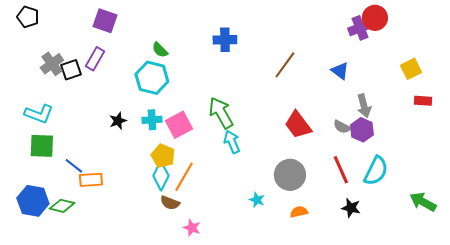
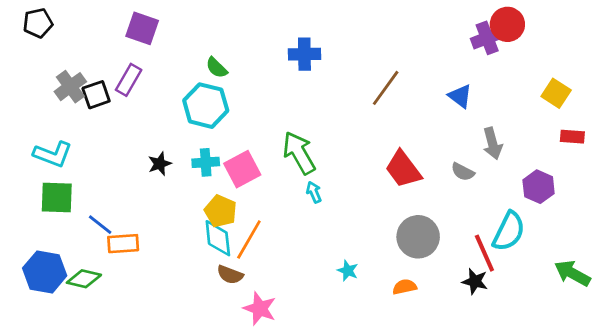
black pentagon: (28, 17) -> (38, 23), turned -30
yellow square: (411, 69) -> (556, 93), turned -30
purple hexagon: (362, 130) -> (539, 187), moved
cyan arrow: (232, 142) -> (314, 192), size x0.7
red line: (341, 170) -> (484, 253), moved
gray circle: (290, 175) -> (418, 237), moved
cyan diamond: (161, 176) -> (218, 238), turned -32
pink star: (192, 228) -> (260, 309), size x1.4

